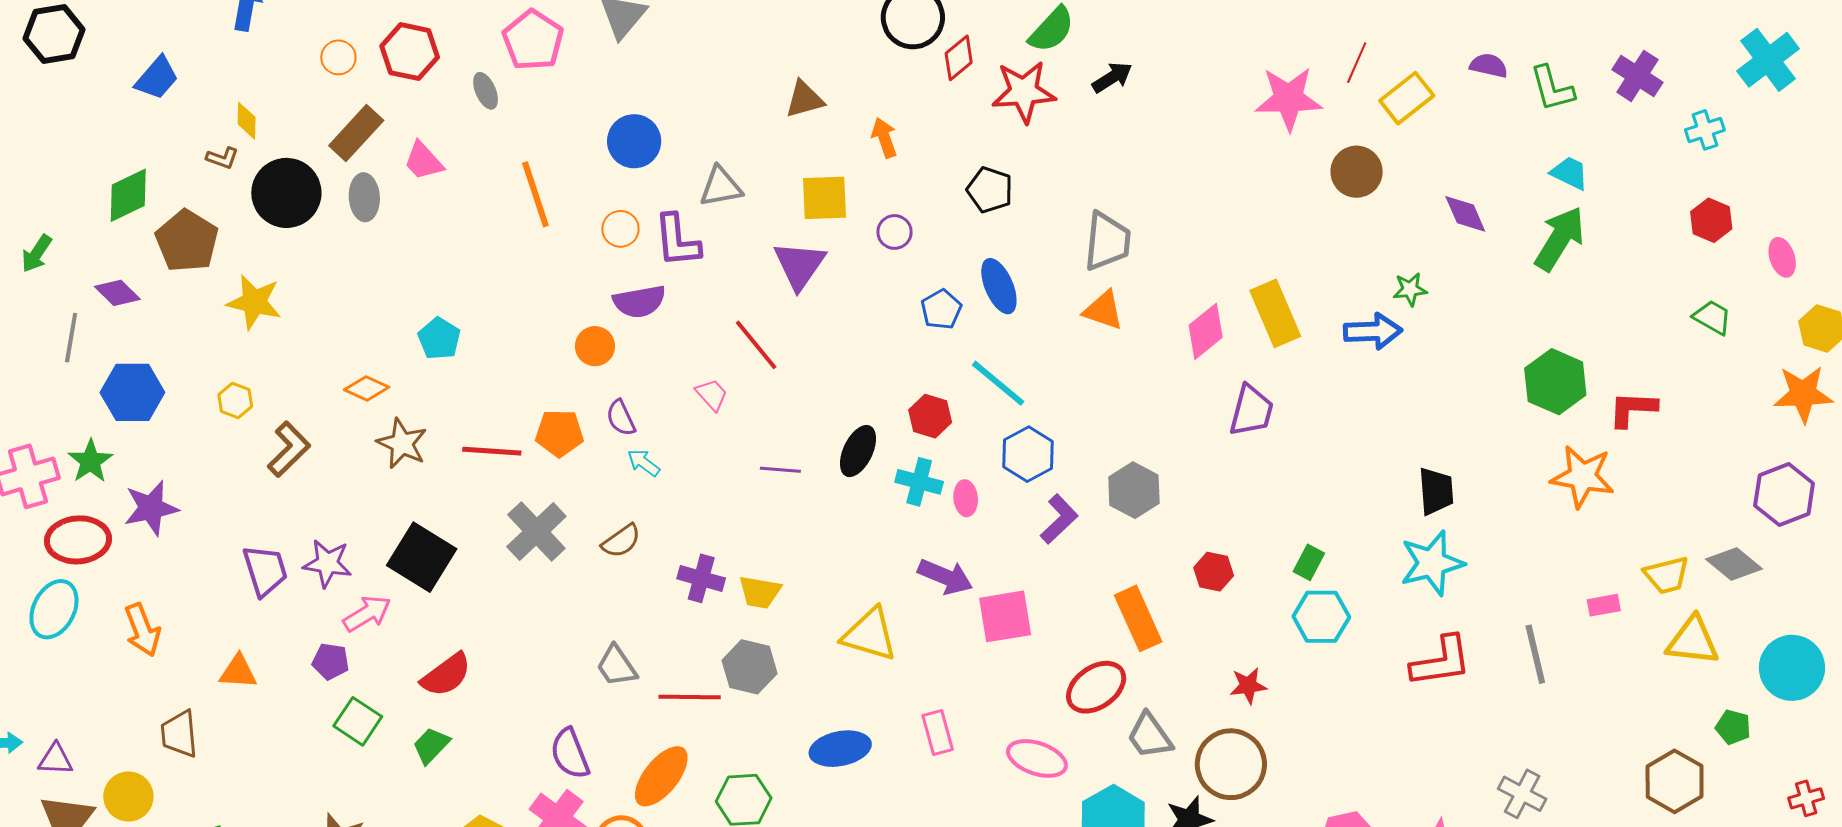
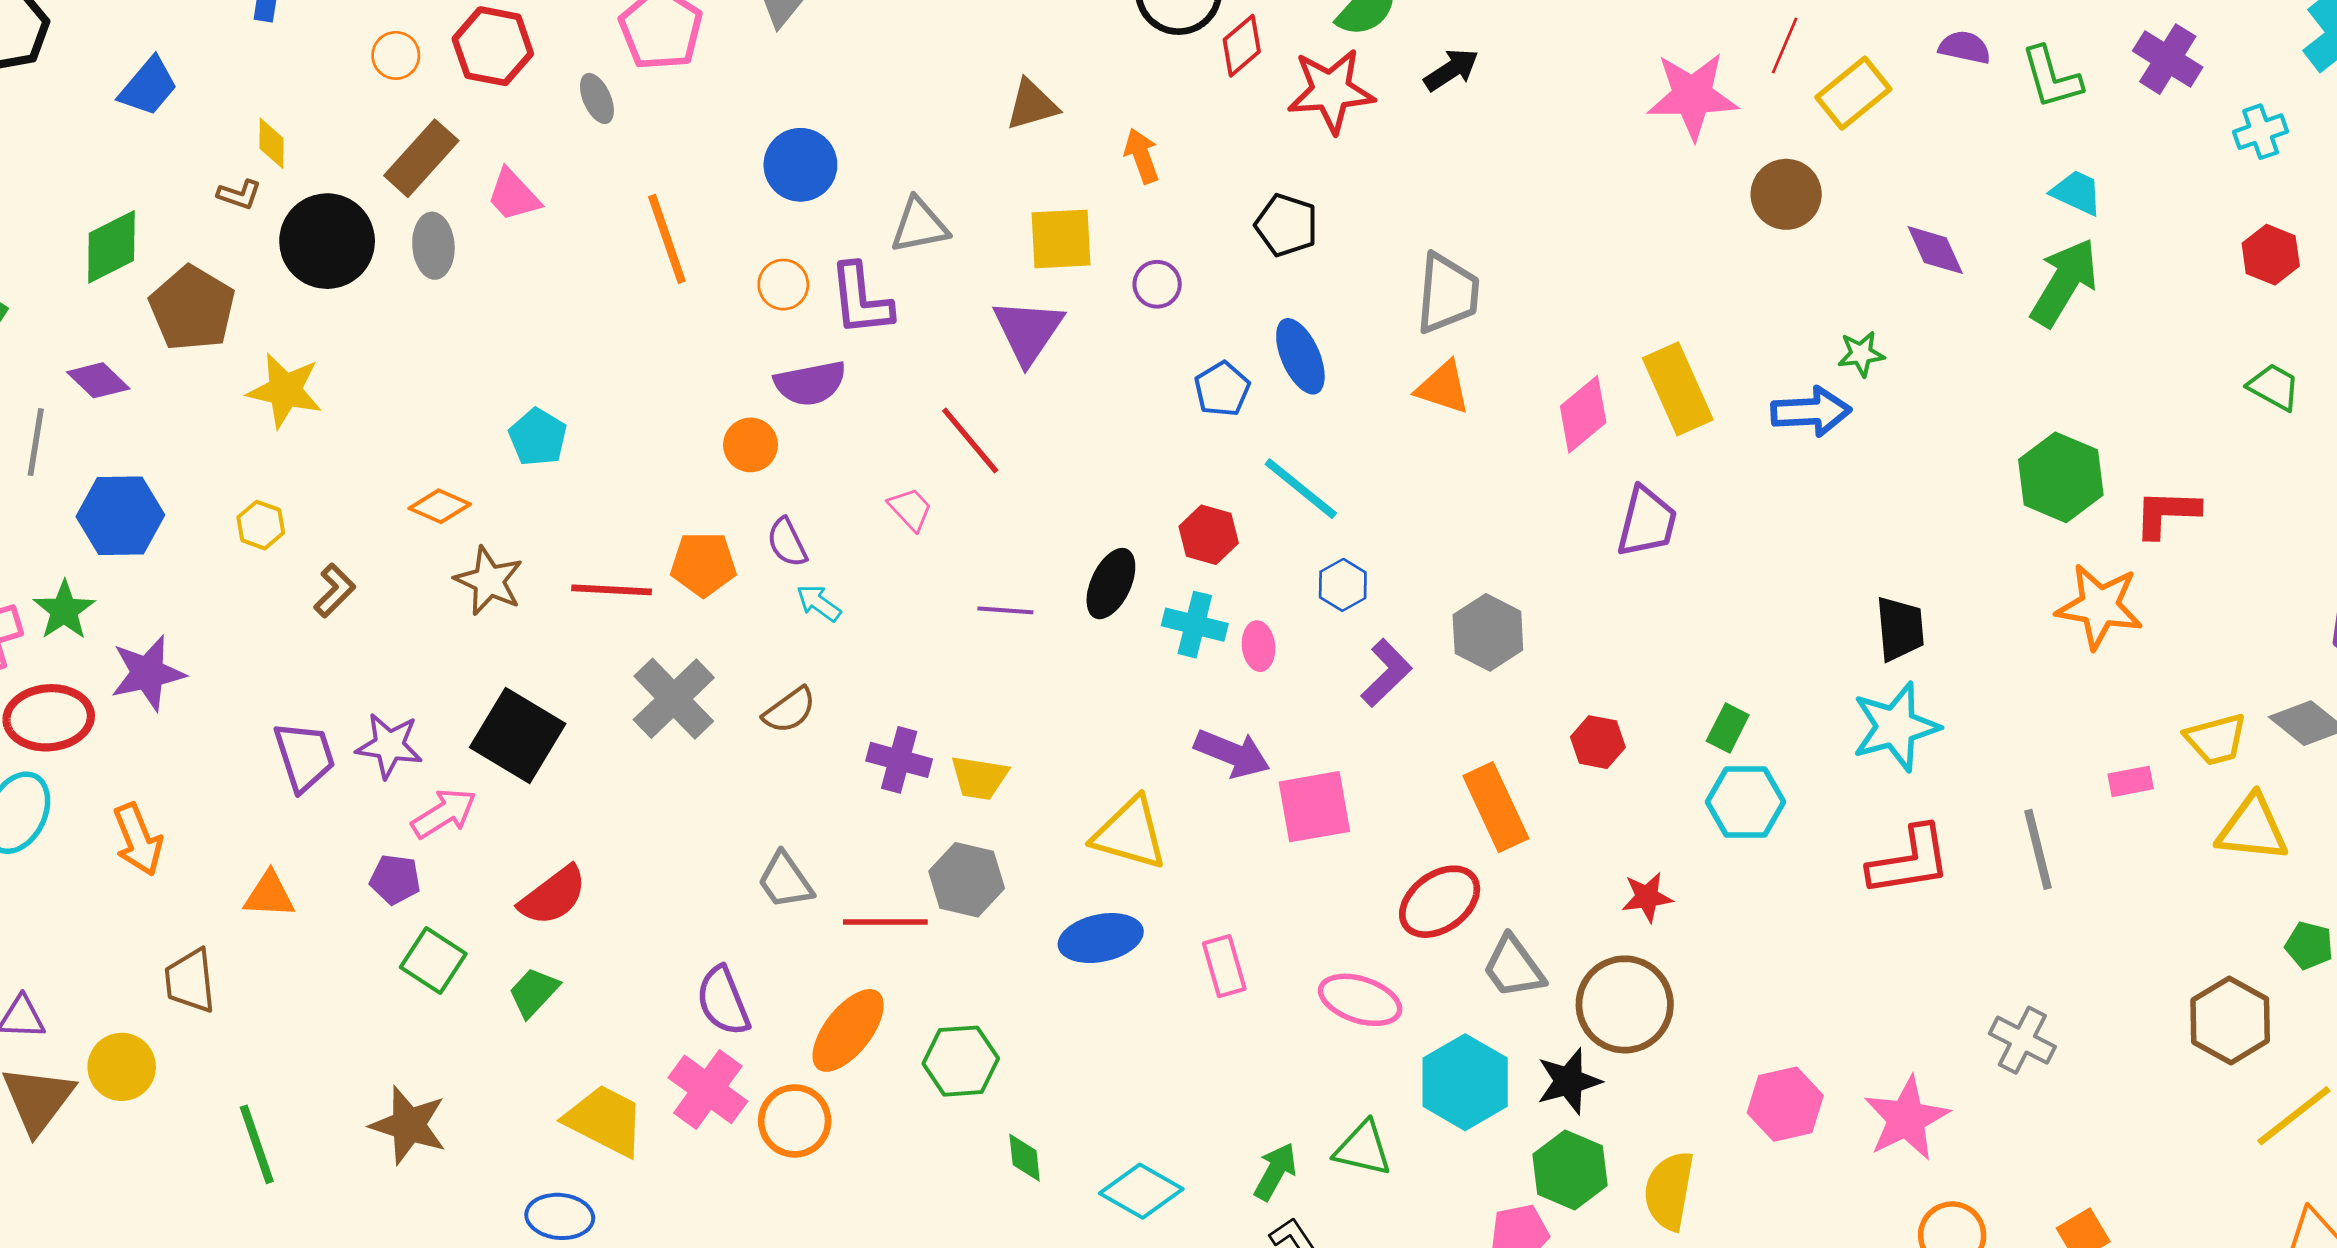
brown L-shape: (289, 449) -> (335, 590), size x0.7
blue hexagon: (1028, 454) -> (1343, 585), size x0.7
blue ellipse: (840, 749) -> (1101, 938), moved

